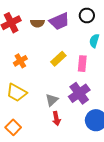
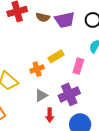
orange cross: (20, 61) -> (37, 69), moved
red arrow: (56, 119) -> (50, 115), moved

